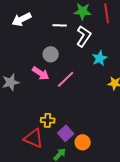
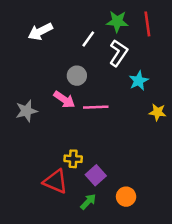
white line: (60, 25) -> (88, 39), turned -56
pink line: (66, 79) -> (96, 107), turned 42
orange circle: (83, 142) -> (126, 197), moved

